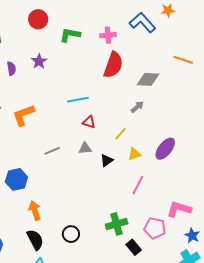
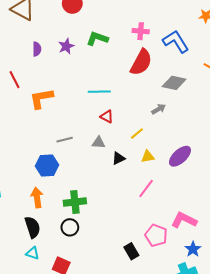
blue L-shape: (142, 23) -> (176, 42), moved
green L-shape: (70, 35) -> (97, 39), moved
blue hexagon: (16, 179) -> (47, 166), moved
green cross: (117, 224) -> (75, 202), moved

